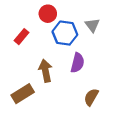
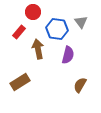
red circle: (48, 14) -> (33, 12), moved
brown arrow: (46, 71) -> (38, 49), moved

